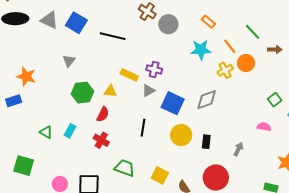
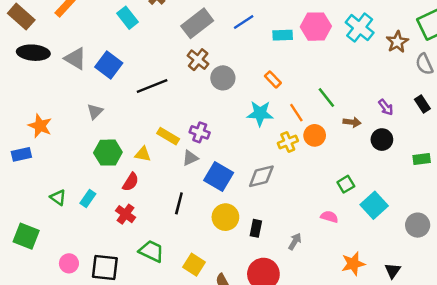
black line: (113, 36) -> (152, 86), turned -40

